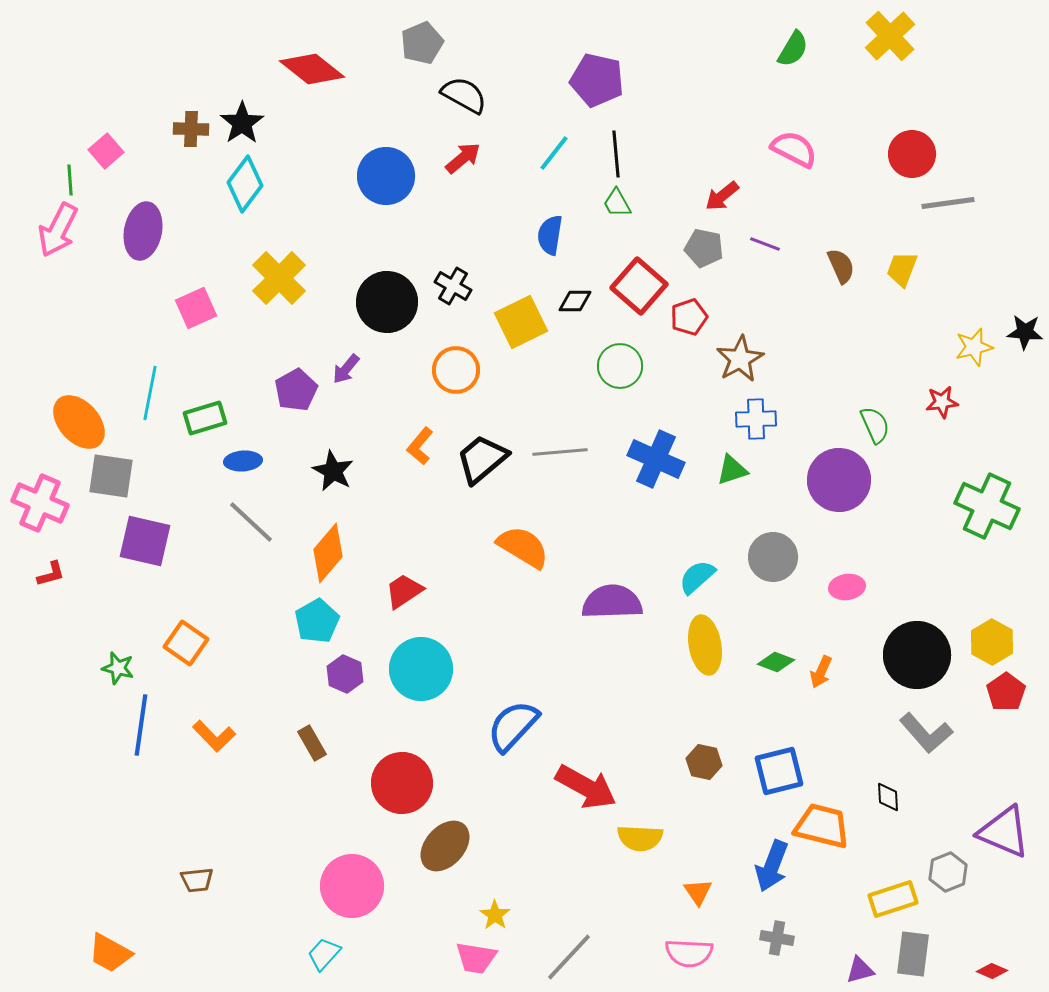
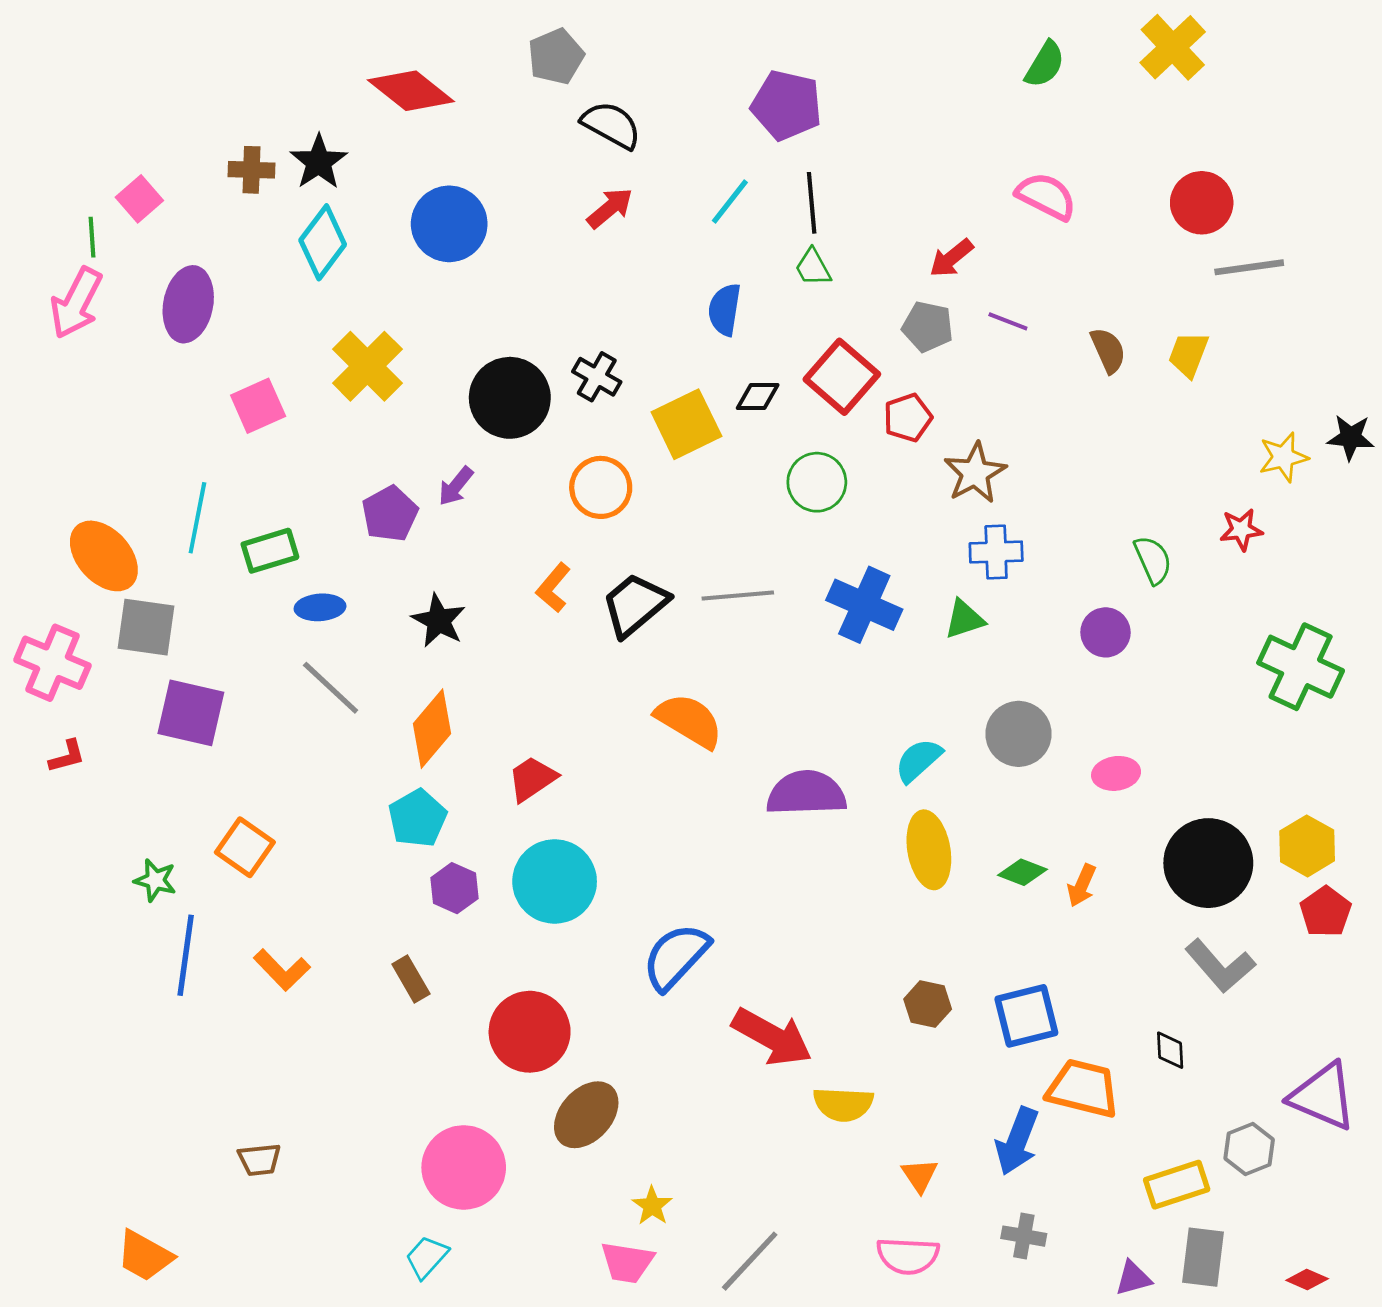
blue circle: (386, 176) -> (449, 224), moved
purple circle: (839, 480) -> (1105, 632), size x0.6

